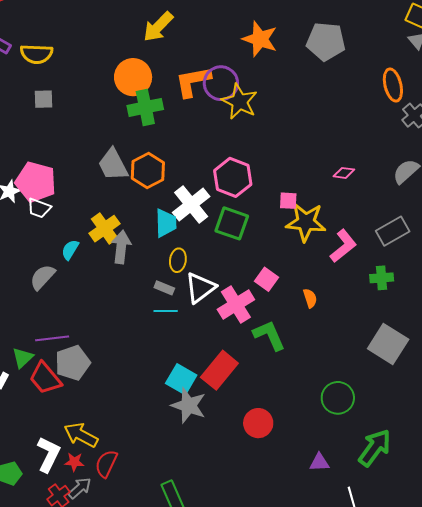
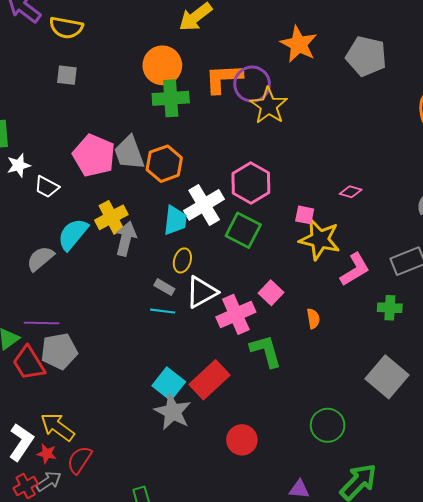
pink diamond: (344, 173) -> (351, 192), moved
pink pentagon: (36, 182) -> (94, 155), moved
cyan semicircle: (70, 250) -> (73, 234), size x1.6

